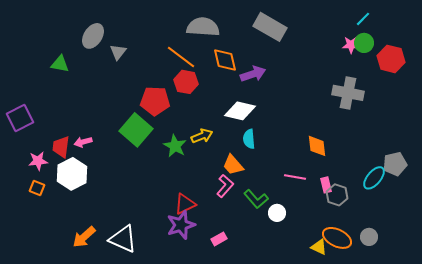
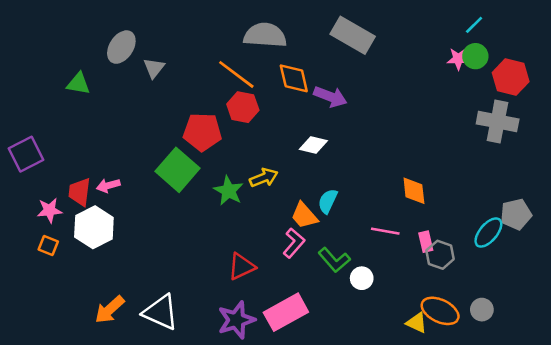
purple arrow: (253, 74) -> (330, 97), turned 40
gray cross: (348, 93) -> (498, 121), moved
white diamond: (240, 111) -> (313, 145), size x0.7
cyan semicircle: (249, 139) -> (328, 201), moved, turned 30
purple star: (181, 225) -> (236, 320), moved
pink rectangle: (219, 239) -> (286, 312), size x2.0

